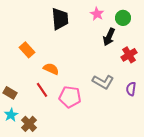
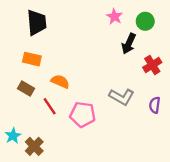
black trapezoid: (60, 19) -> (37, 22), moved
orange rectangle: (27, 50) -> (32, 59), turned -35
brown rectangle: (10, 93) -> (26, 89), moved

